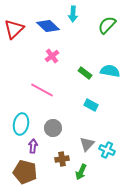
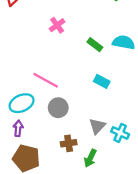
pink line: (42, 90) -> (46, 80), moved
cyan ellipse: (21, 124) -> (22, 103), turned 55
purple arrow: (33, 146) -> (18, 128), moved

